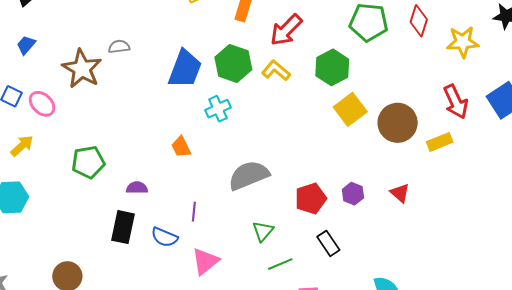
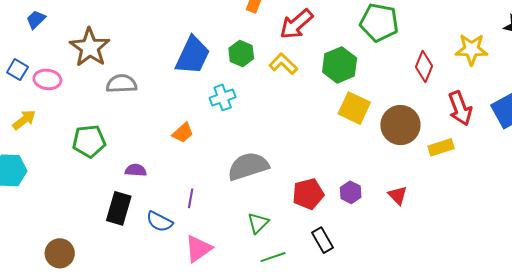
red diamond: (419, 21) -> (424, 66), moved
gray semicircle: (119, 47) -> (121, 84), moved, size x1.4
green hexagon: (233, 63) -> (241, 53), size x0.7
pink ellipse: (42, 104) -> (47, 79), turned -40
yellow square: (350, 109) -> (354, 108), turned -32
orange trapezoid: (181, 147) -> (183, 133), turned -110

